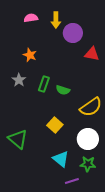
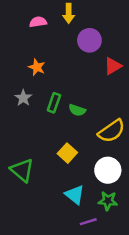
yellow arrow: (56, 20) -> (69, 13), moved
red triangle: (92, 54) -> (113, 66), turned -42

